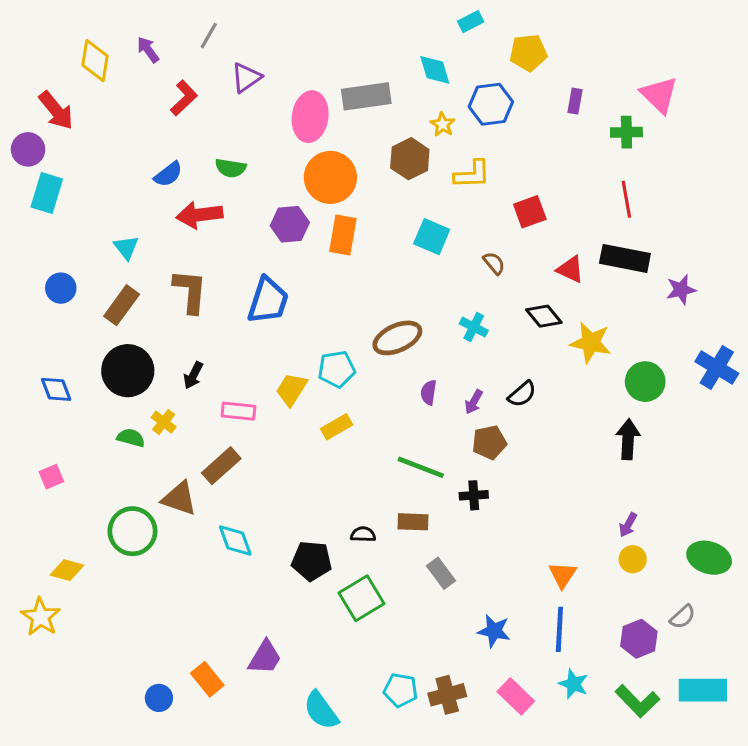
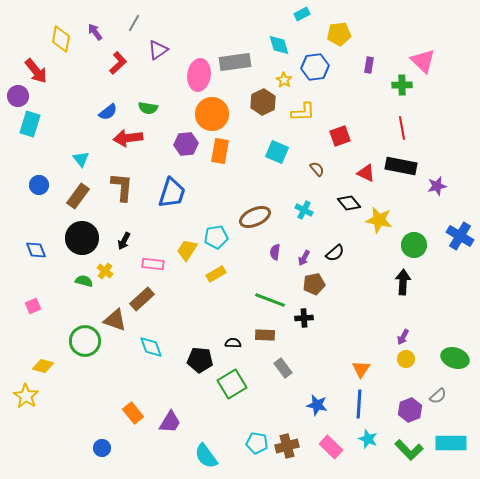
orange rectangle: (207, 679) -> (133, 413), moved

